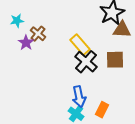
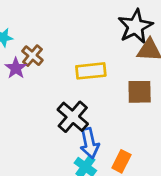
yellow rectangle: (80, 45) -> (91, 71), turned -55
black cross: (86, 62) -> (73, 117), moved

